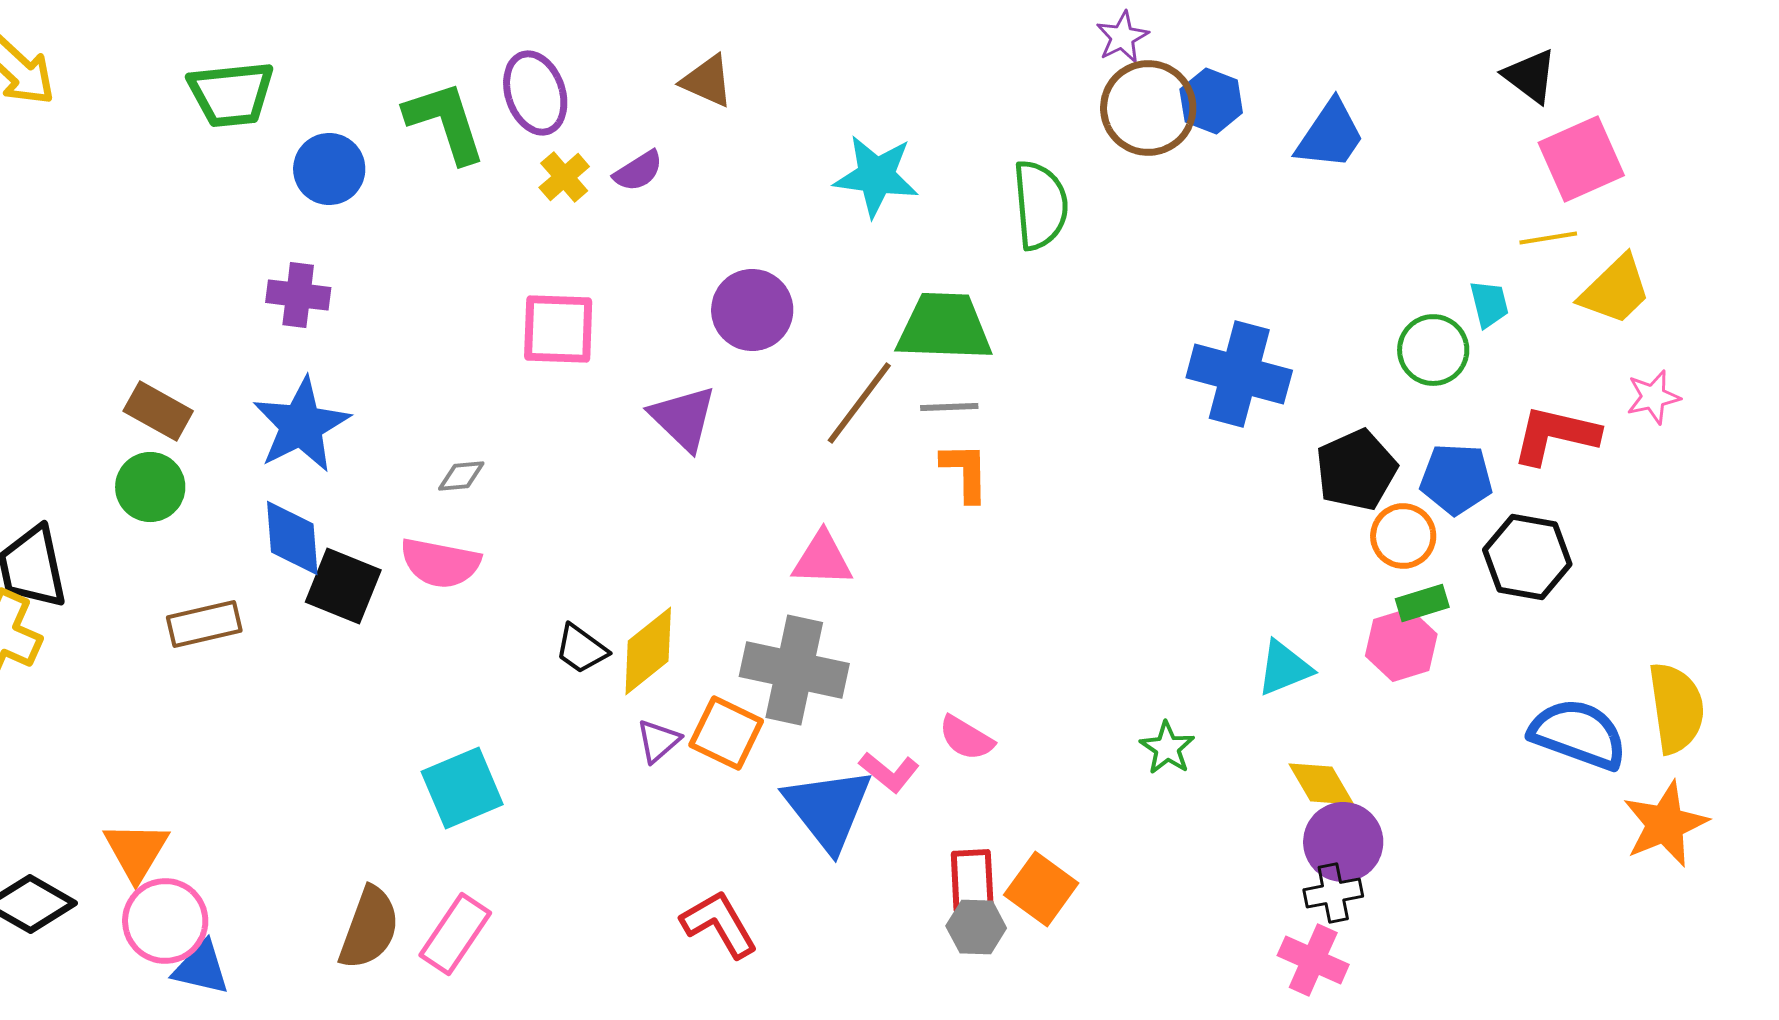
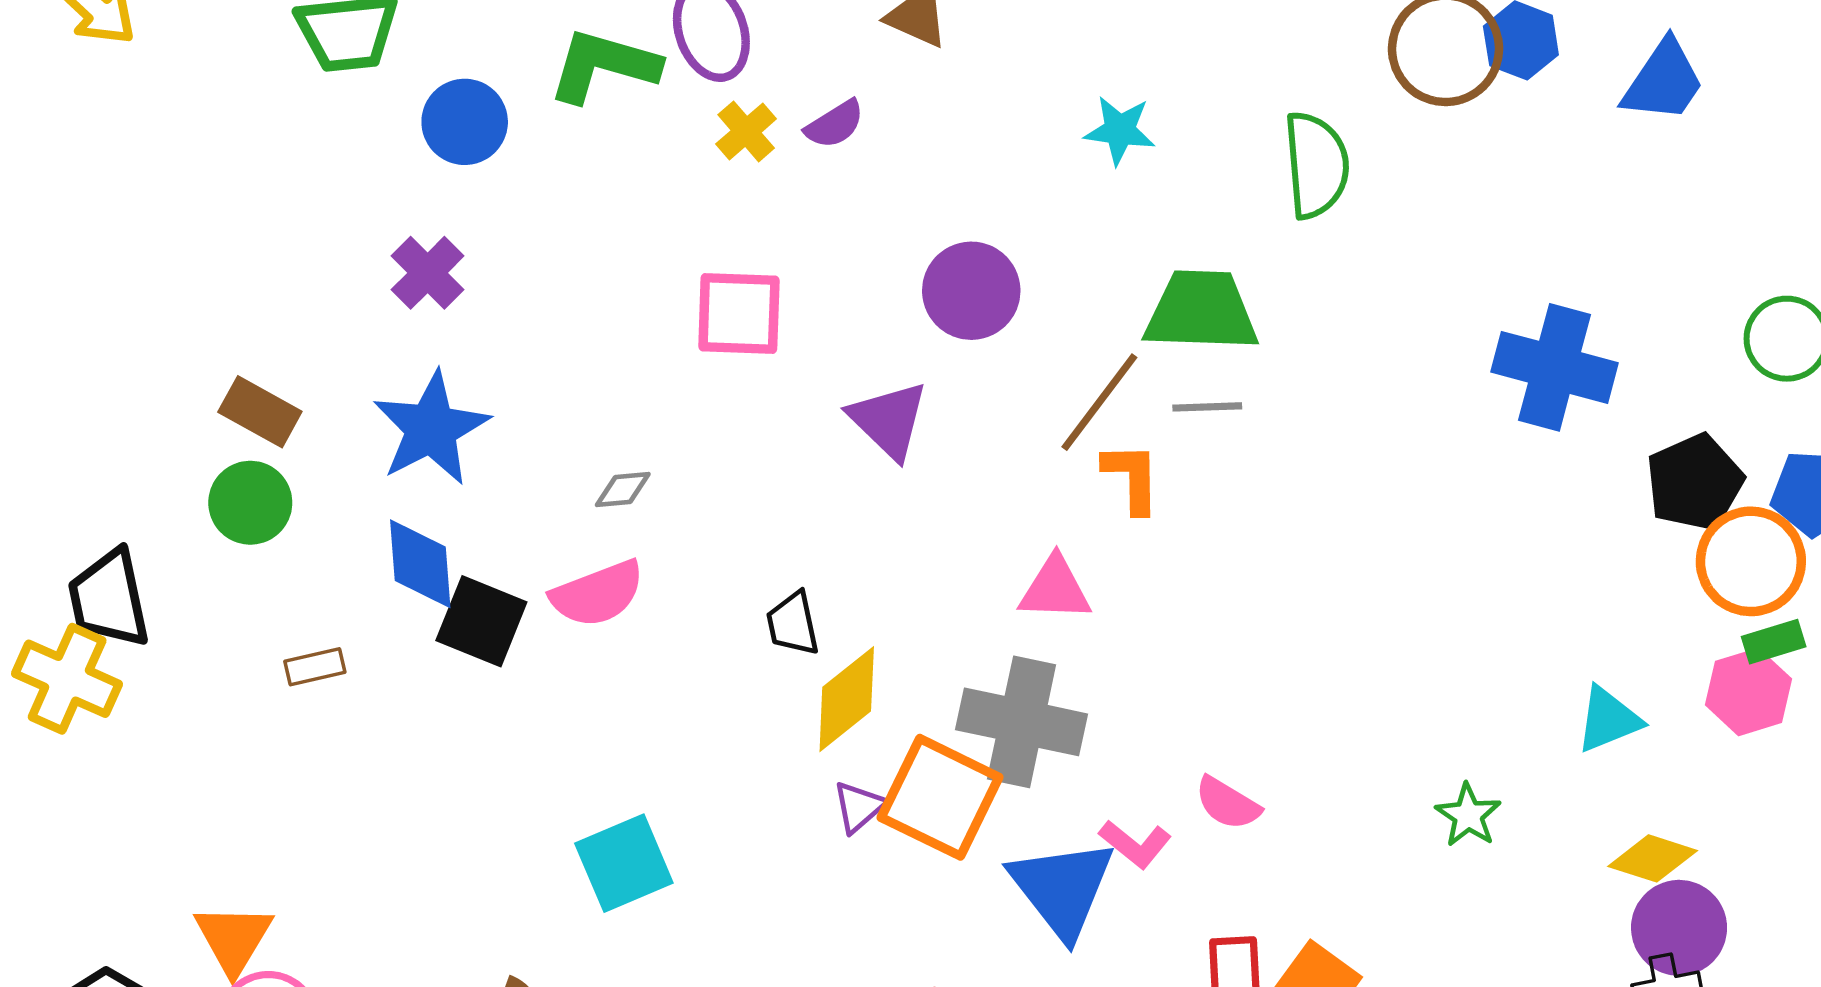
green L-shape: (445, 122) -> (604, 66), turned -56
cyan star: (876, 176) -> (1120, 130), size x0.7
purple cross: (298, 295) -> (428, 273), turned 38
orange L-shape: (965, 472) -> (1132, 478), moved
orange circle: (1403, 536) -> (1751, 561), size x1.4
pink semicircle: (440, 563) -> (598, 594), turned -32
brown rectangle: (204, 624) -> (315, 667), size x0.7
black trapezoid: (581, 649) -> (793, 624), moved, turned 42
orange square: (726, 733) -> (940, 797), size x1.4
yellow diamond: (1321, 784) -> (1653, 858), turned -42

